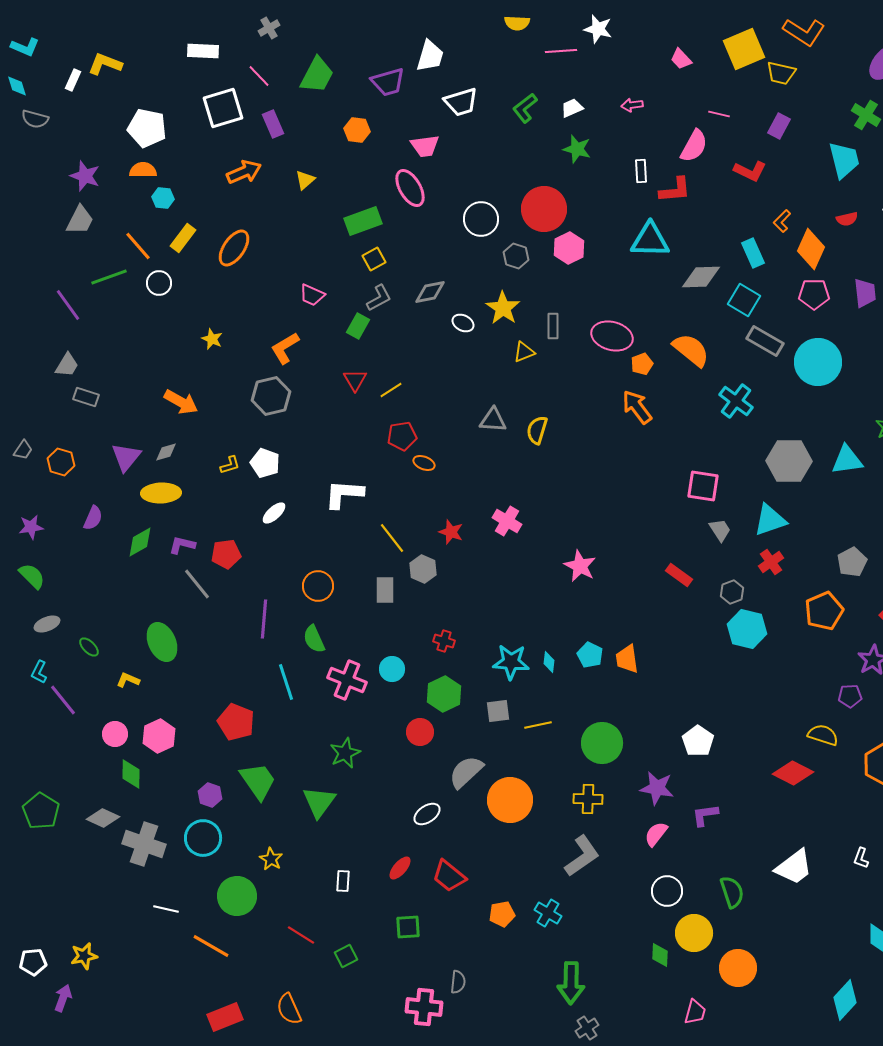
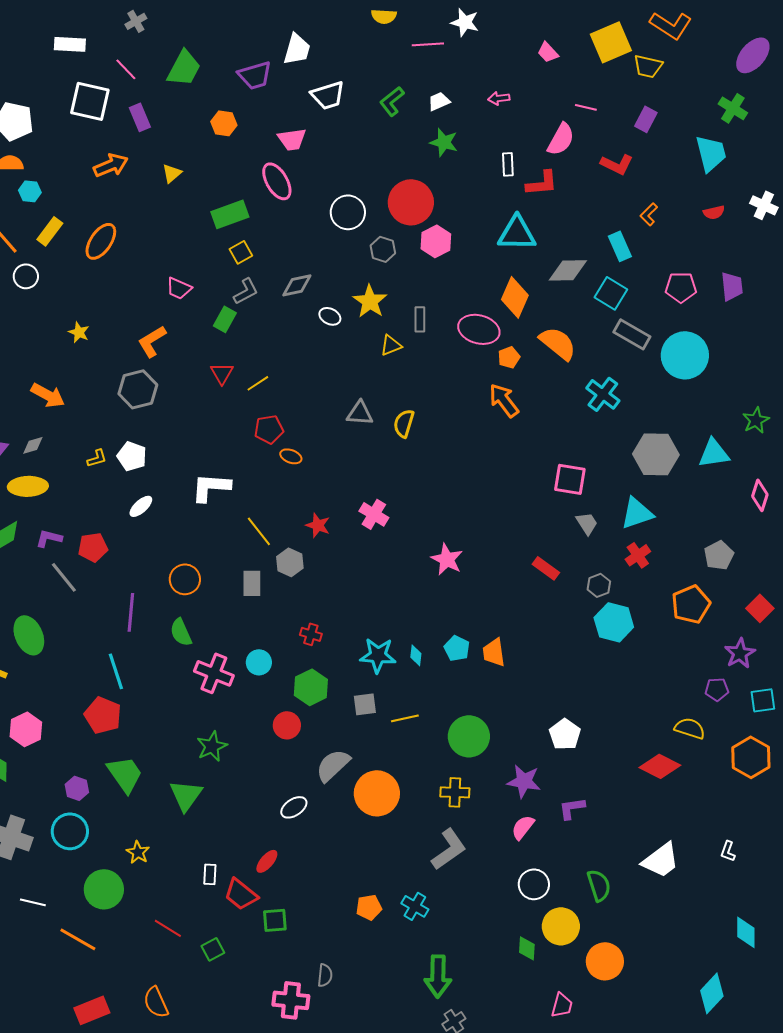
white square: (223, 108) -> (90, 101), turned 30
orange diamond: (811, 249) -> (515, 297), moved
cyan line: (286, 682) -> (116, 671), moved
red trapezoid: (449, 876) -> (241, 894), moved

